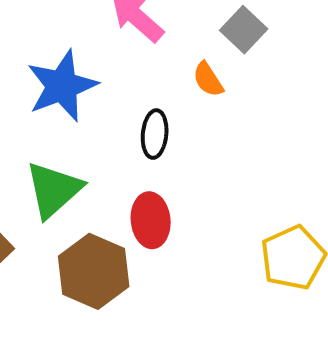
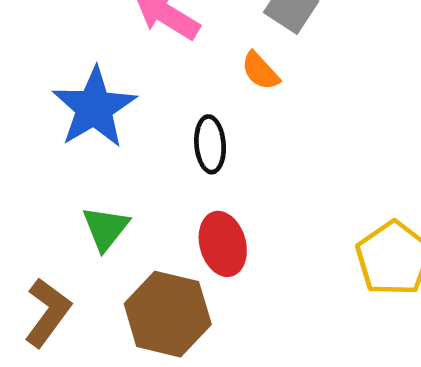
green triangle: (54, 190) -> (106, 228), size x0.7

